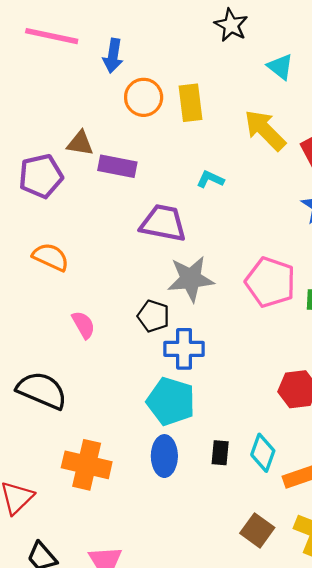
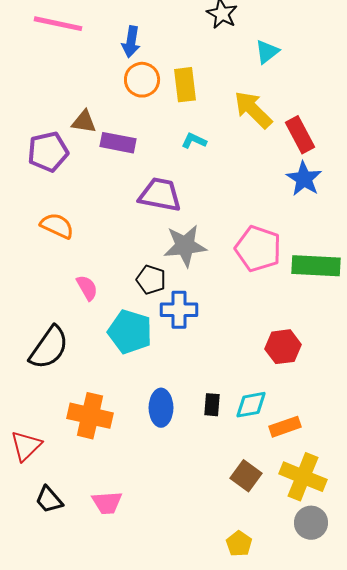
blue arrow: (113, 56) -> (131, 42), moved
cyan triangle: (280, 67) -> (267, 52), turned 44
cyan L-shape: (210, 179) -> (194, 141), moved
black semicircle: (42, 390) -> (49, 348), turned 102
cyan pentagon: (171, 401) -> (130, 332), moved
cyan diamond: (263, 453) -> (251, 405), turned 60

